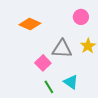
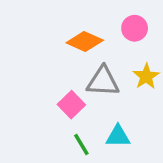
orange diamond: (30, 24) -> (85, 42), moved
cyan triangle: (71, 82) -> (118, 136), turned -35

